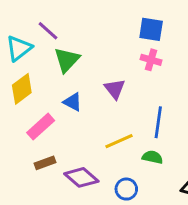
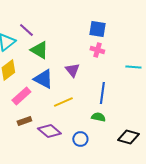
green triangle: (67, 60) -> (39, 50), turned -42
blue triangle: (73, 102) -> (43, 79), size x1.5
yellow line: (119, 141) -> (63, 102), moved

